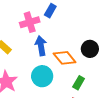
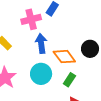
green rectangle: (79, 83) -> (69, 80), moved

